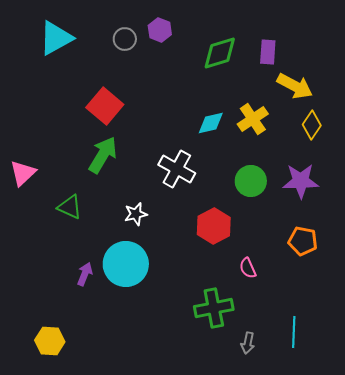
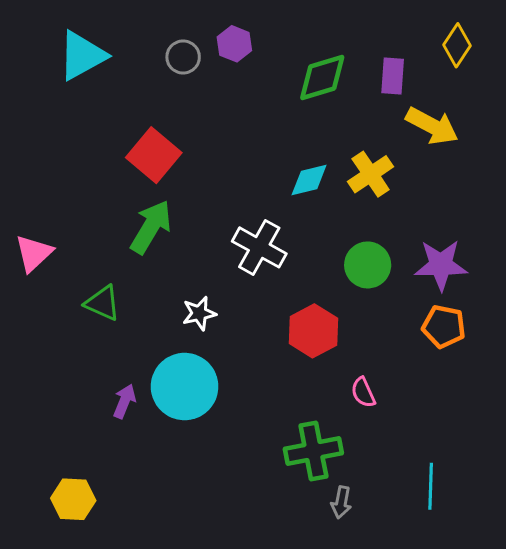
yellow diamond: (312, 125) -> (457, 45), moved
orange pentagon: (303, 241) -> (444, 326), moved
gray arrow: (248, 343) -> (341, 502), moved

